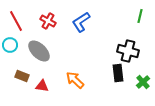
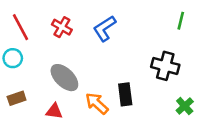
gray ellipse: (39, 51) -> (64, 78), moved
black rectangle: (118, 73) -> (125, 94), moved
brown rectangle: (22, 76) -> (17, 98), moved, turned -40

